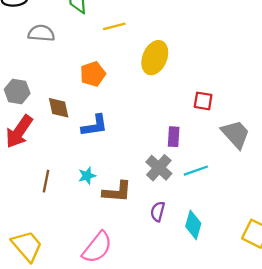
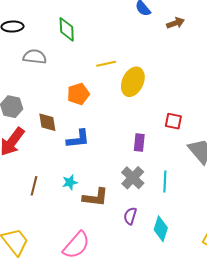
yellow line: (114, 26) -> (106, 64), moved
purple rectangle: (174, 137) -> (139, 143), moved
cyan line: (196, 171) -> (165, 182), turned -70

